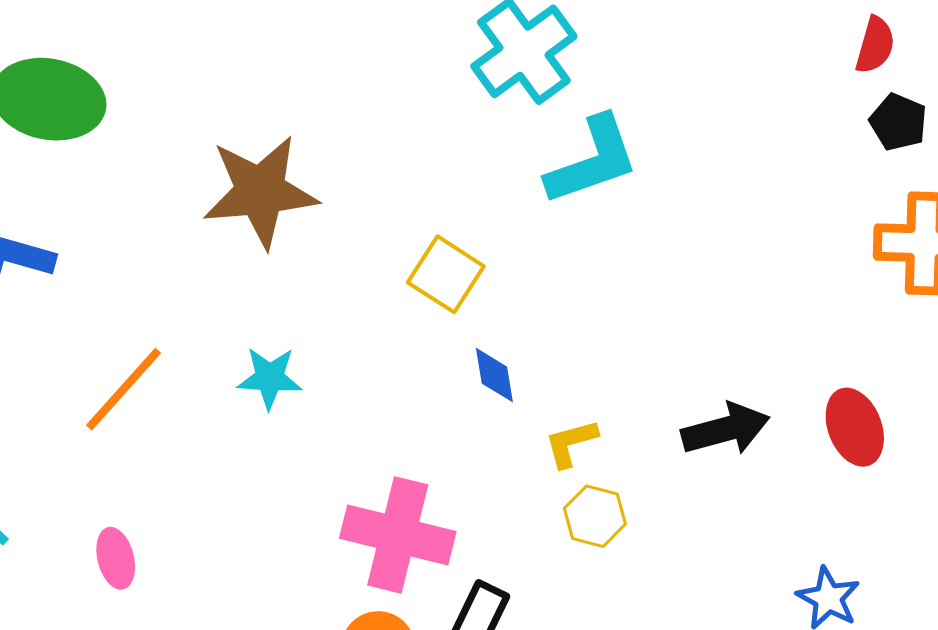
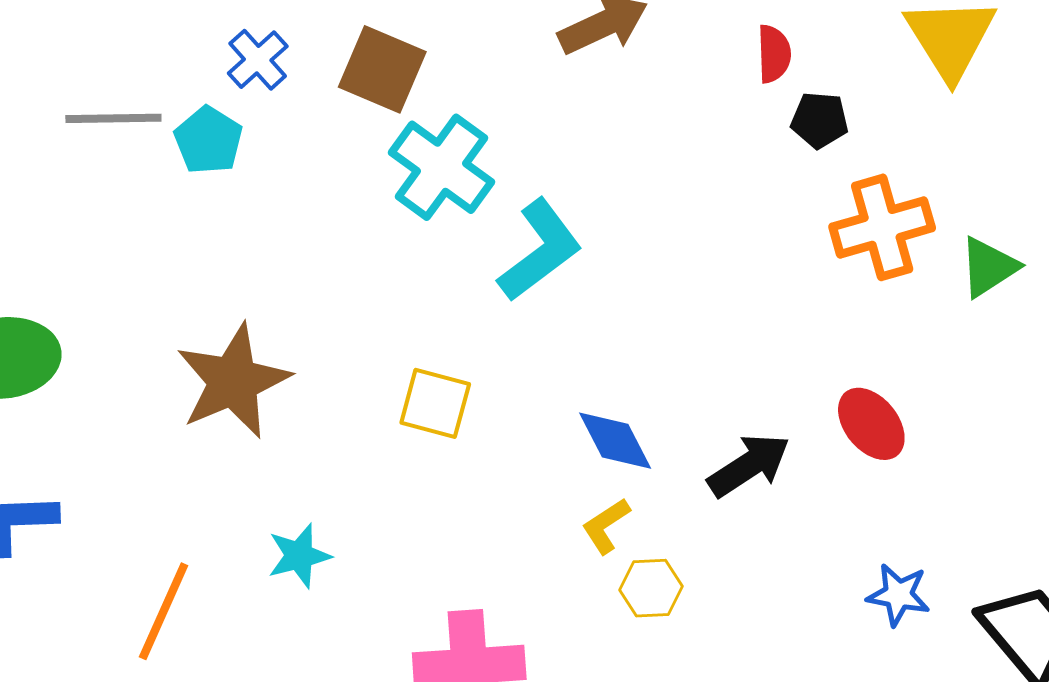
blue diamond: (494, 375) -> (615, 441), moved, size x1.4

